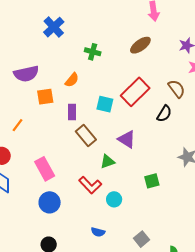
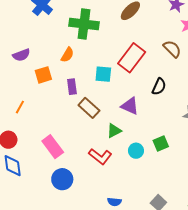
green cross: (93, 52) -> (84, 24), size x1.8
purple semicircle: (26, 74) -> (21, 55), size x0.7
black semicircle: (164, 114) -> (159, 87), moved
cyan circle: (114, 199) -> (136, 151), moved

